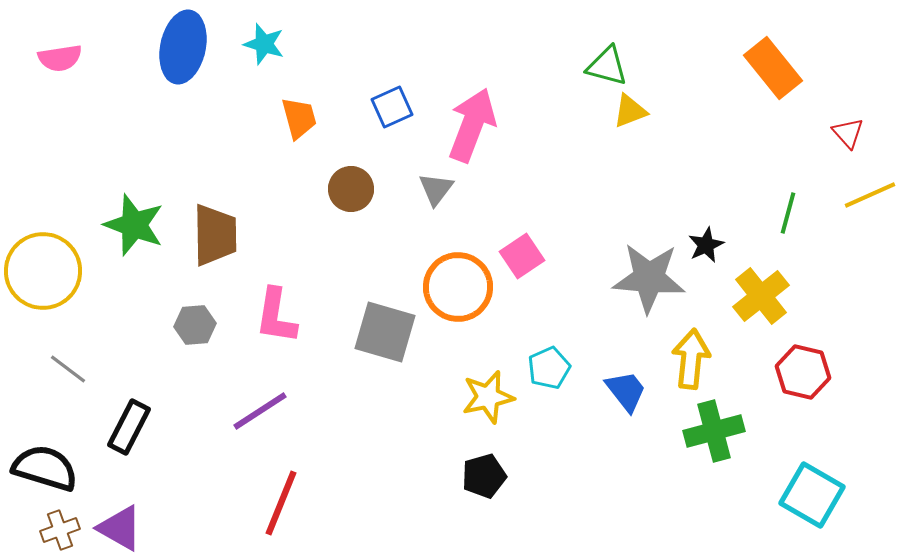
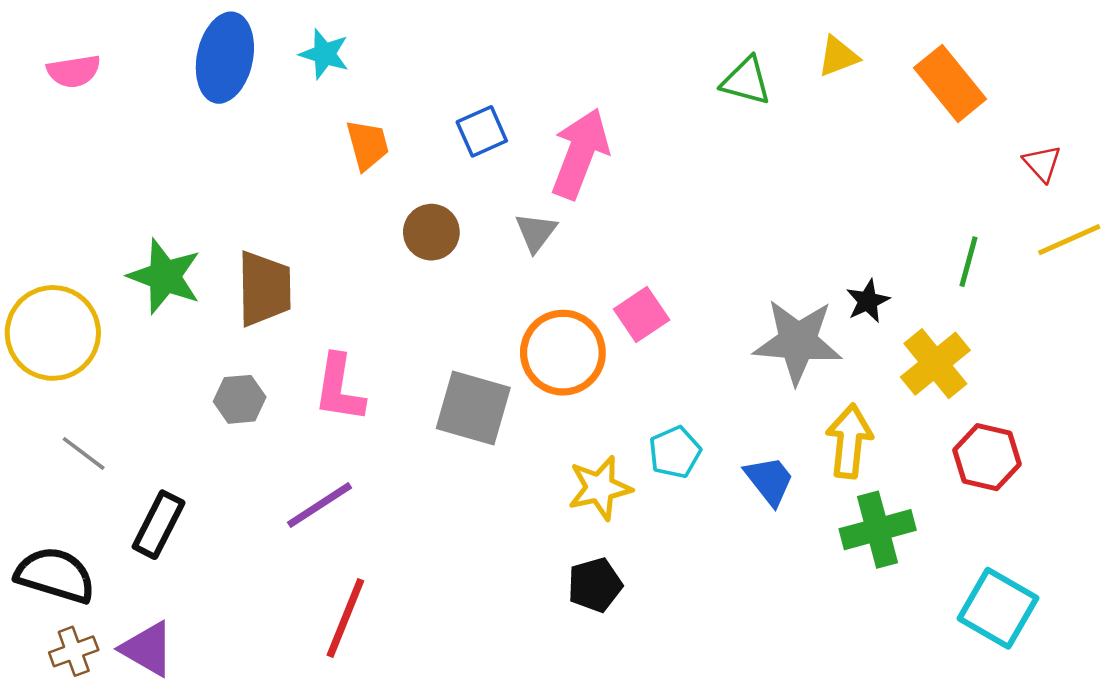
yellow triangle: (630, 111) -> (838, 56), moved

